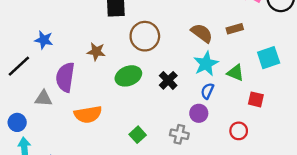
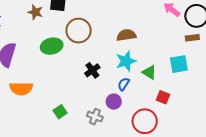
brown rectangle: (235, 29) -> (192, 38), moved
brown semicircle: (202, 33) -> (126, 35), turned -54
brown star: (96, 52) -> (35, 12), moved
green ellipse: (128, 76) -> (52, 46), moved
red circle: (239, 131) -> (145, 121), size x1.6

